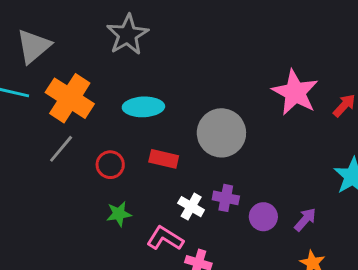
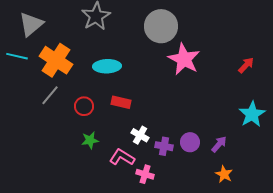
pink star: (295, 92) -> (184, 59), moved
gray circle: (221, 133) -> (161, 26), moved
purple cross: (226, 198) -> (164, 146), moved

